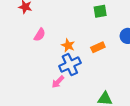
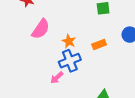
pink semicircle: (40, 35) -> (41, 29), size x1.5

